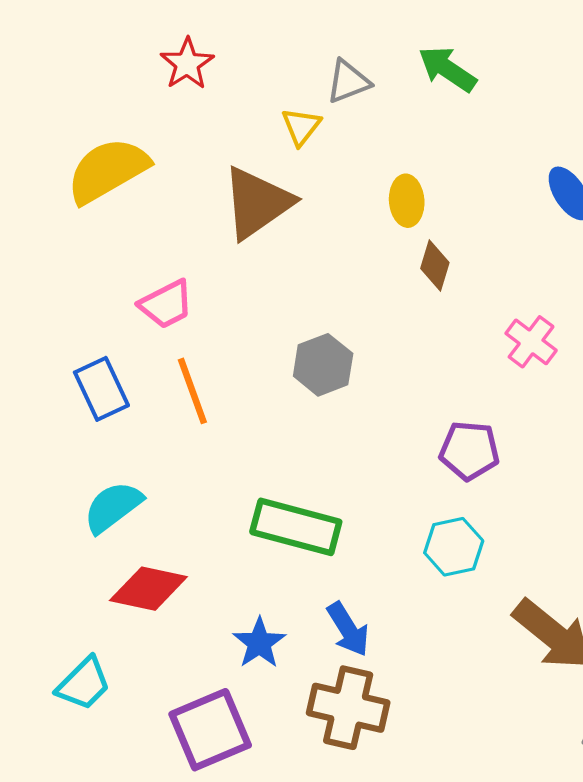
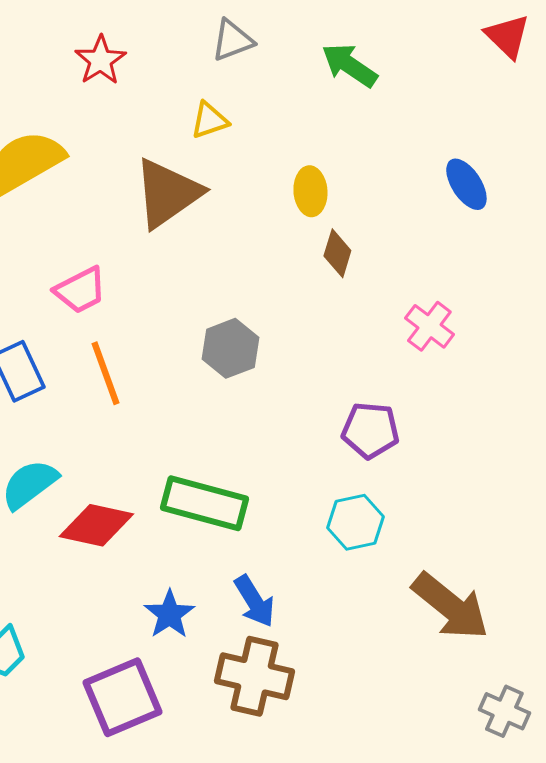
gray triangle: (348, 82) -> (232, 40), moved
yellow triangle: (301, 126) -> (209, 120), turned 33
red diamond: (148, 589) -> (96, 525), moved

